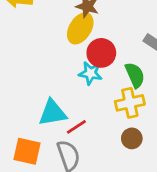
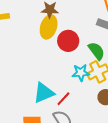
cyan star: (90, 73) -> (81, 73), moved

